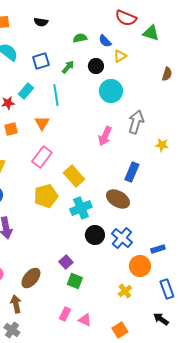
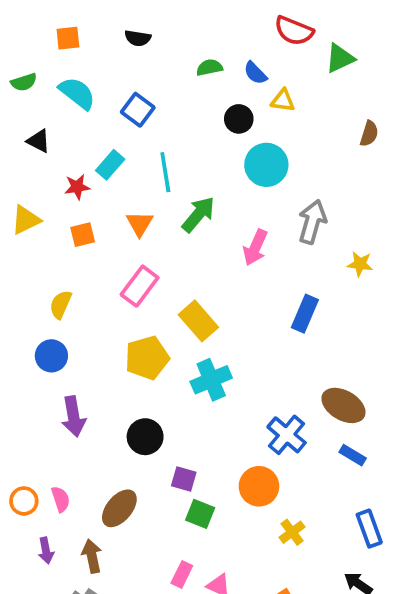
green triangle: (151, 33) -> (340, 58), turned -42
yellow triangle: (120, 56) -> (283, 101), turned 40
blue square: (41, 61) -> (138, 110), turned -36
green arrow: (68, 67) -> (198, 214), moved, size x1.5
brown ellipse: (118, 199) -> (343, 405), moved
black circle: (95, 235) -> (145, 437), moved
blue rectangle: (158, 249) -> (353, 455), turned 48
purple square: (66, 262) -> (184, 479), turned -32
orange circle: (140, 266) -> (259, 486), moved

